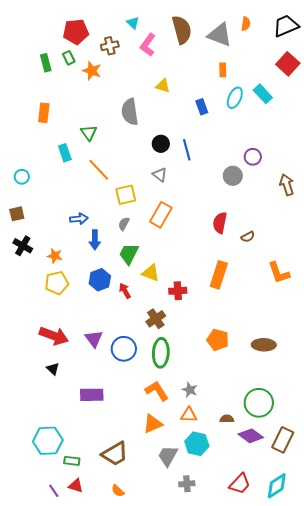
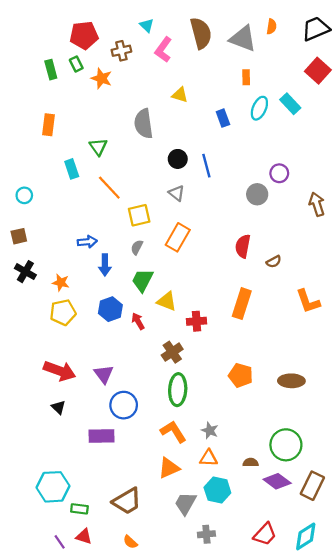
blue circle: (124, 349) -> (124, 405), moved

